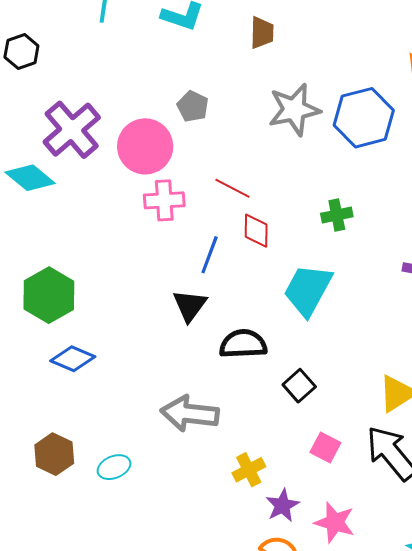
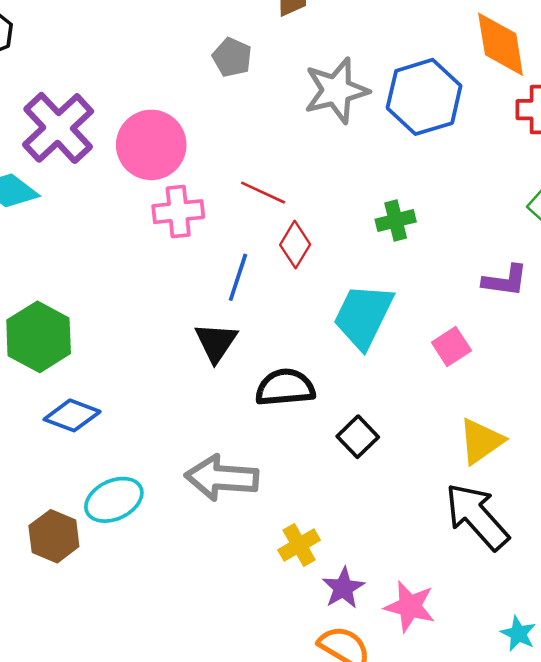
gray pentagon: (193, 106) -> (232, 57), moved
red diamond: (256, 231) -> (295, 245), turned 33
pink square: (325, 448) -> (451, 346), moved, turned 32
cyan ellipse: (114, 467) -> (114, 500), moved, size x1.4

